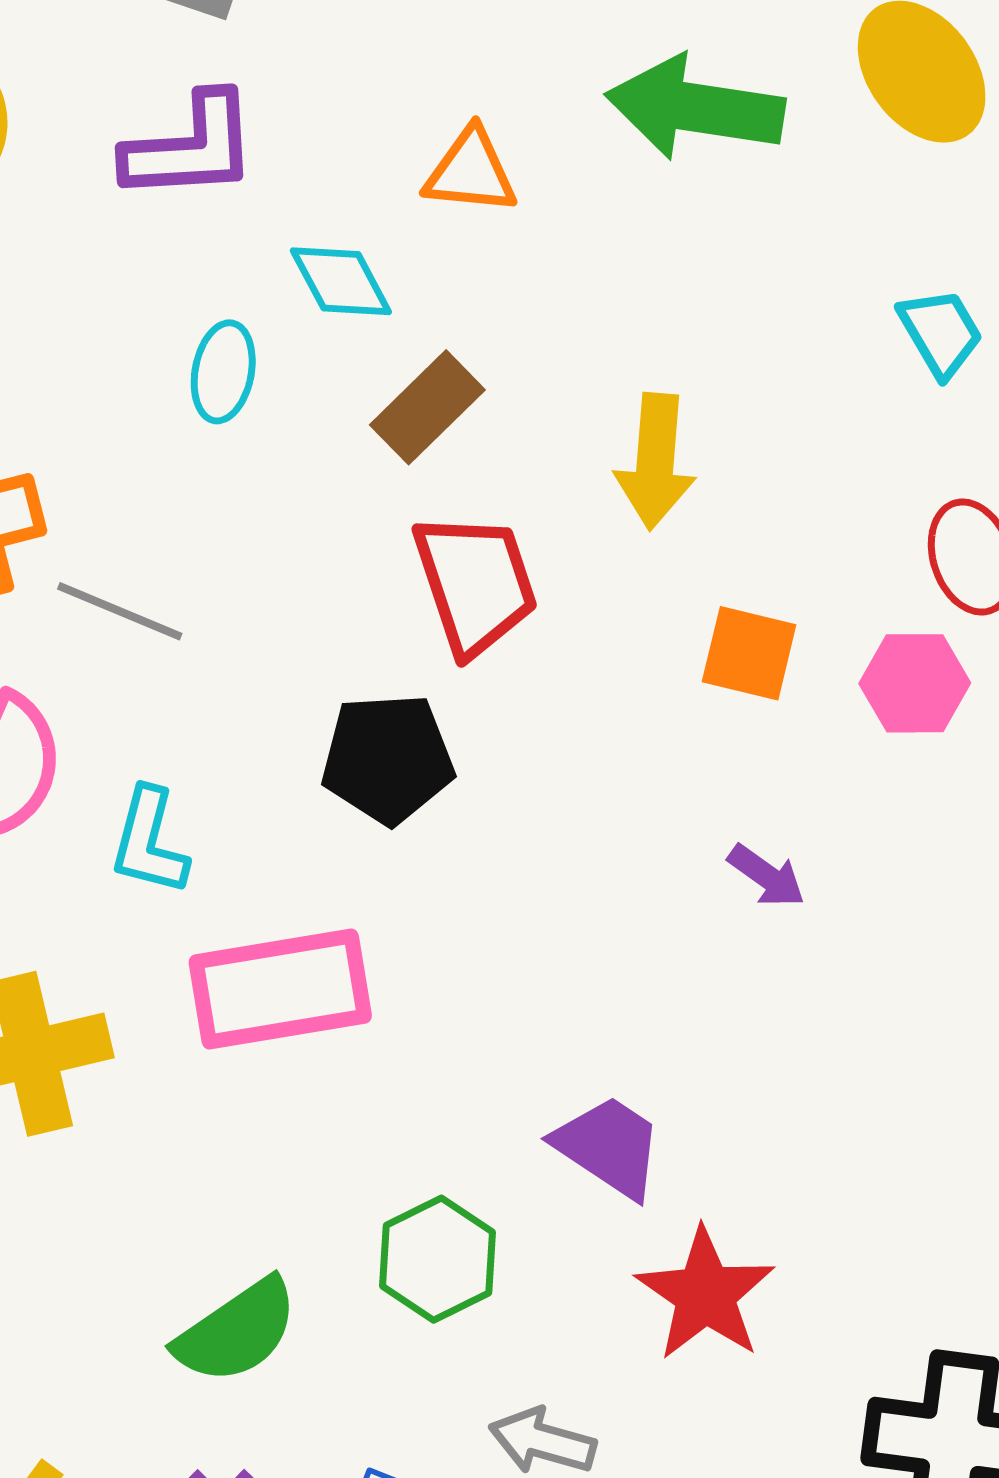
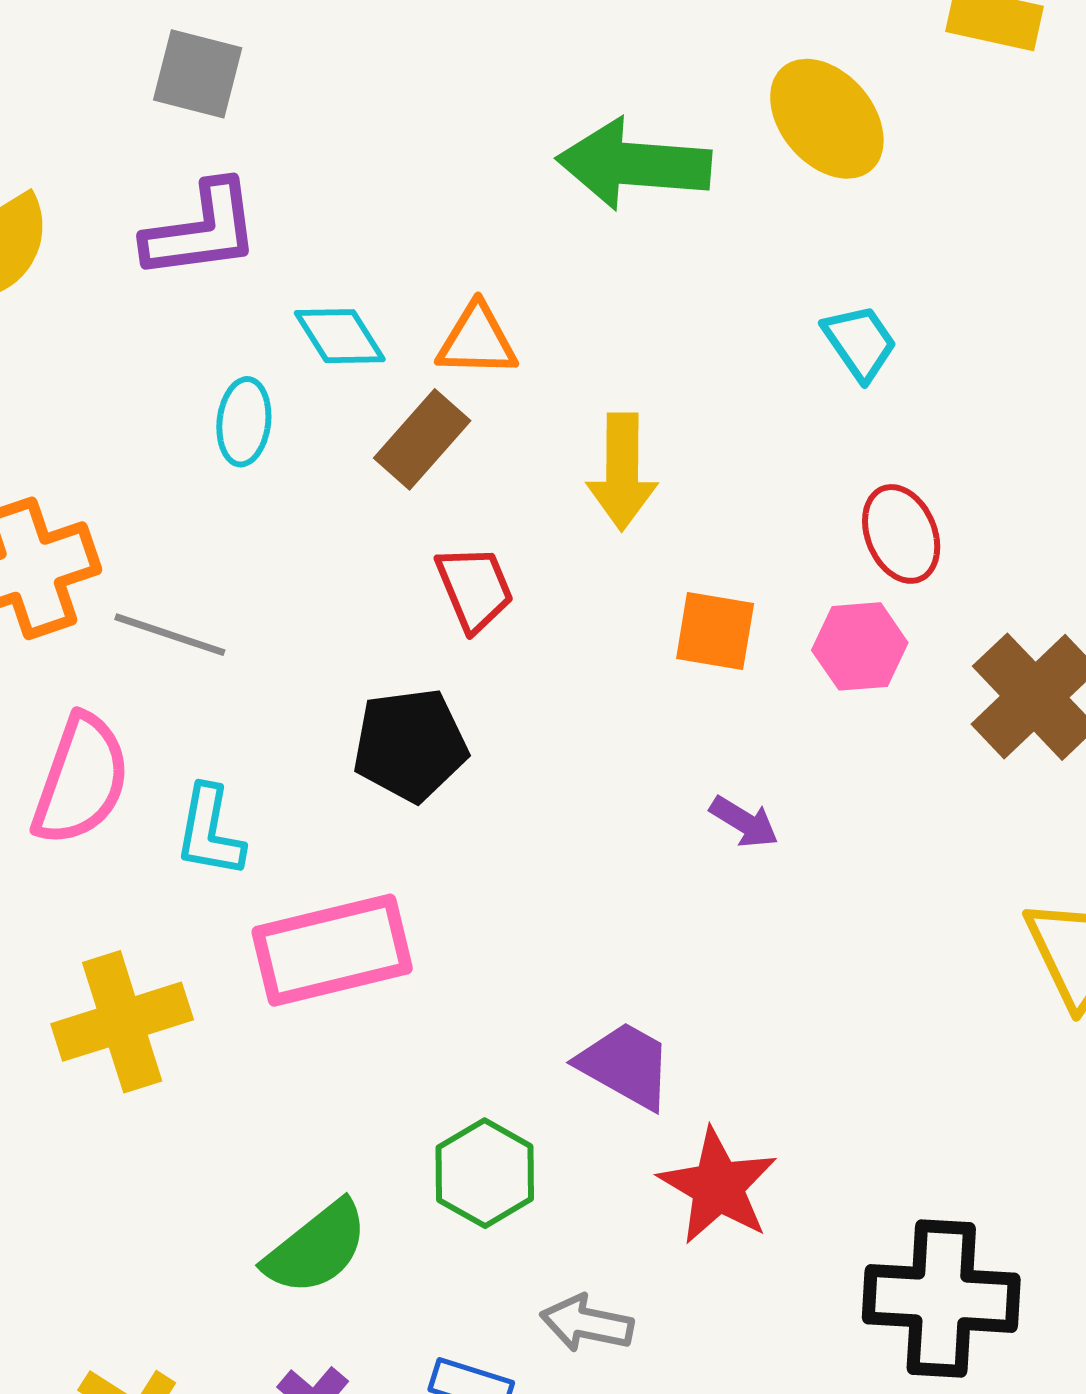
orange triangle: (471, 172) -> (477, 340), moved
red trapezoid: (475, 584) -> (475, 588), size x0.7

